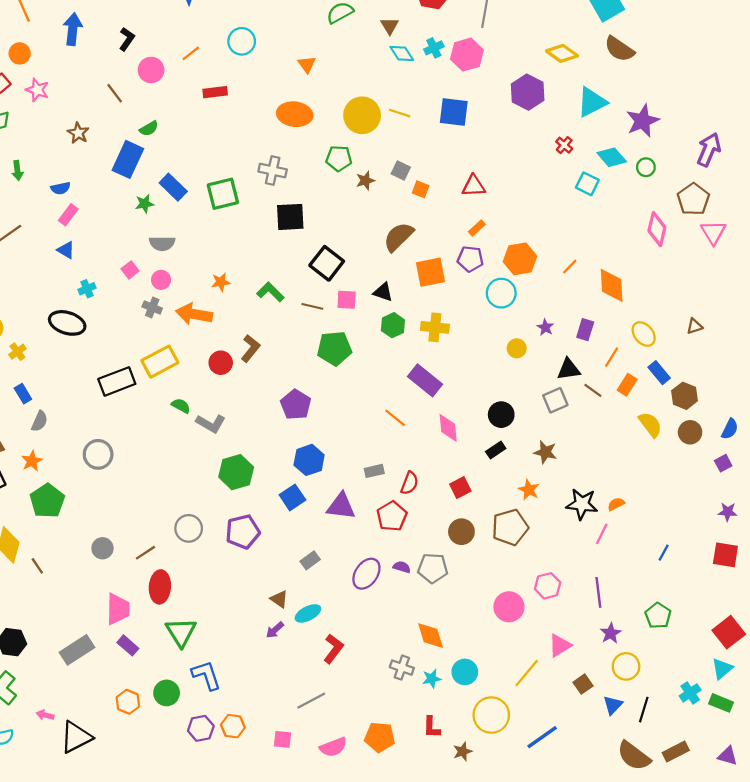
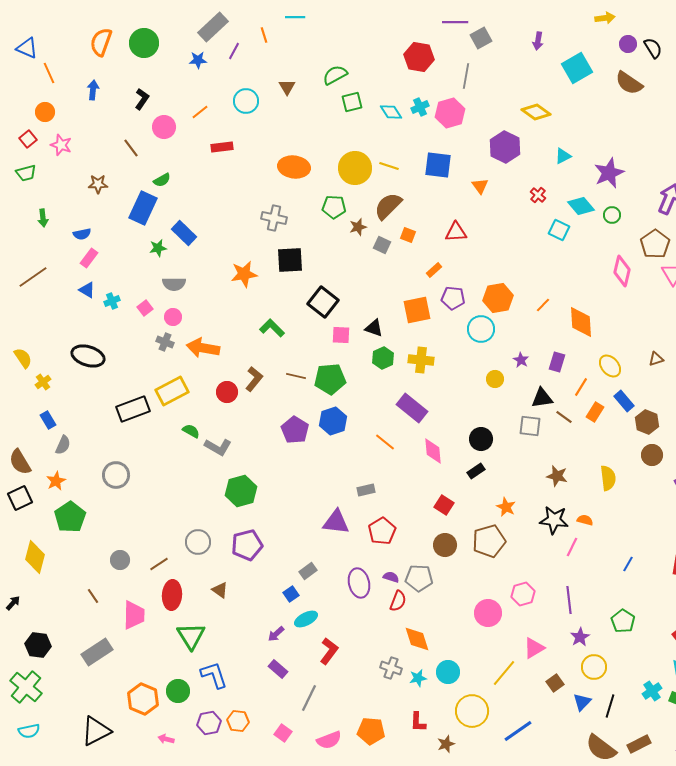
brown triangle: (390, 26) -> (287, 87), moved
blue arrow: (73, 29) -> (93, 90), size x0.7
brown semicircle: (619, 49) -> (629, 83), moved
orange triangle: (307, 64) -> (480, 186), moved
cyan triangle: (592, 102) -> (563, 156), size x0.6
brown star: (78, 133) -> (98, 184), turned -30
gray square: (401, 171) -> (382, 245), moved
green square: (223, 194) -> (352, 102), moved, size x0.7
orange rectangle: (477, 228) -> (434, 270), moved
brown semicircle: (398, 237) -> (388, 206), moved
orange star: (221, 282) -> (244, 274), moved, size x1.5
cyan cross: (87, 289) -> (112, 301), moved
brown line: (312, 306) -> (296, 376), moved
gray square: (555, 400) -> (530, 426), turned 30
yellow semicircle: (650, 425) -> (608, 478), moved, turned 30
brown star: (545, 452) -> (557, 476), moved
blue hexagon: (309, 460) -> (333, 421), moved
red semicircle: (410, 483) -> (398, 601), moved
red square: (460, 488) -> (444, 505), turned -30
blue square: (292, 497) -> (291, 594), moved, size x0.7
orange semicircle: (616, 504) -> (585, 520), turned 42
brown line: (37, 566) -> (93, 596), moved
purple ellipse: (366, 574) -> (359, 583), turned -48
brown triangle: (279, 599) -> (220, 590), moved
purple rectangle: (128, 645) -> (278, 669), moved
gray line: (311, 701) -> (309, 698), turned -36
orange hexagon: (128, 702) -> (143, 699), size x1.4
pink arrow: (45, 715) -> (166, 739), moved
pink square: (283, 739) -> (283, 733), turned 30

